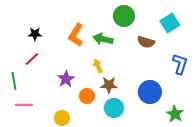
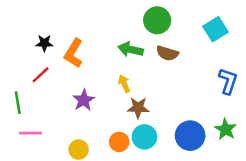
orange L-shape: (76, 35) -> (73, 53), moved
brown semicircle: (146, 42) -> (167, 53), moved
blue circle: (150, 92) -> (190, 136), moved
orange circle: (87, 96) -> (119, 142), moved
green star: (175, 114) -> (226, 129), moved

